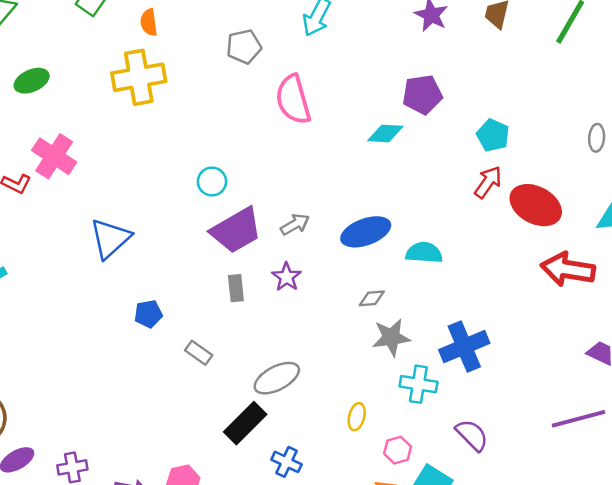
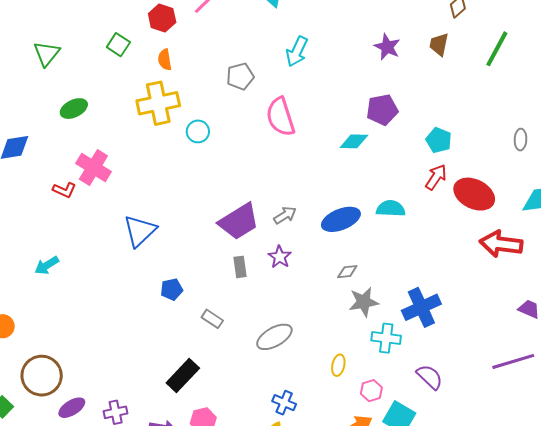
cyan circle: (212, 182) -> (198, 131), moved
cyan semicircle: (424, 253) -> (391, 209), moved
black rectangle: (245, 423) -> (183, 376), moved

